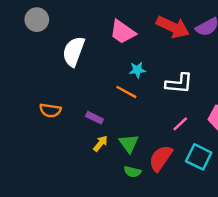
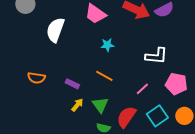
white L-shape: (179, 83) -> (156, 56), moved
orange line: (126, 92) -> (104, 76), moved
cyan square: (199, 157) -> (157, 116), turned 30

